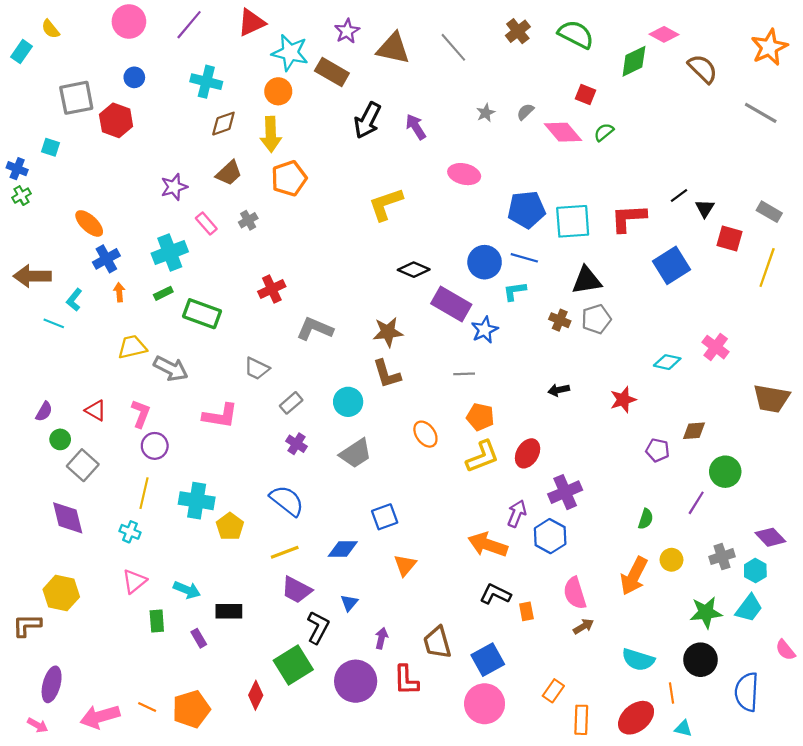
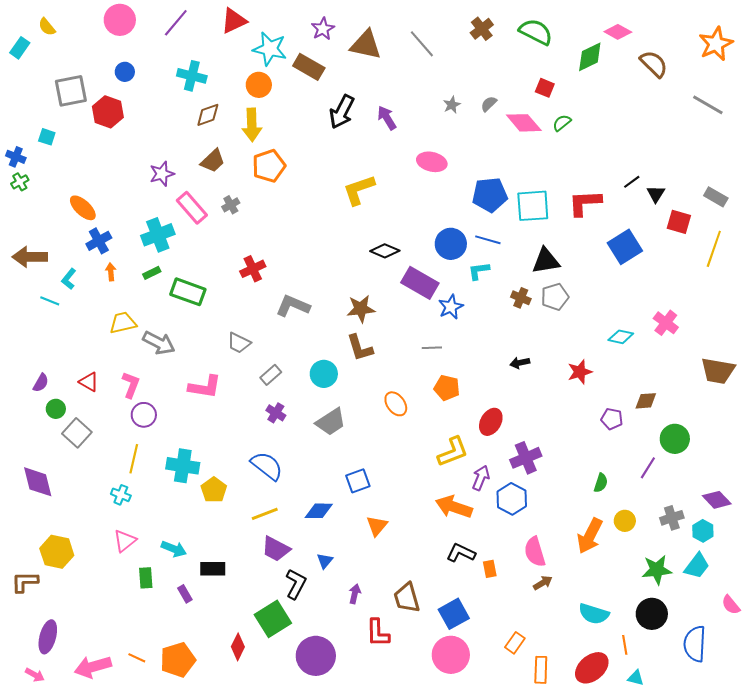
pink rectangle: (206, 223) -> (192, 208), size x1.5
yellow L-shape: (482, 457) -> (453, 452), moved
purple diamond: (68, 518) -> (38, 482), moved
purple circle: (356, 681) -> (316, 656), moved

